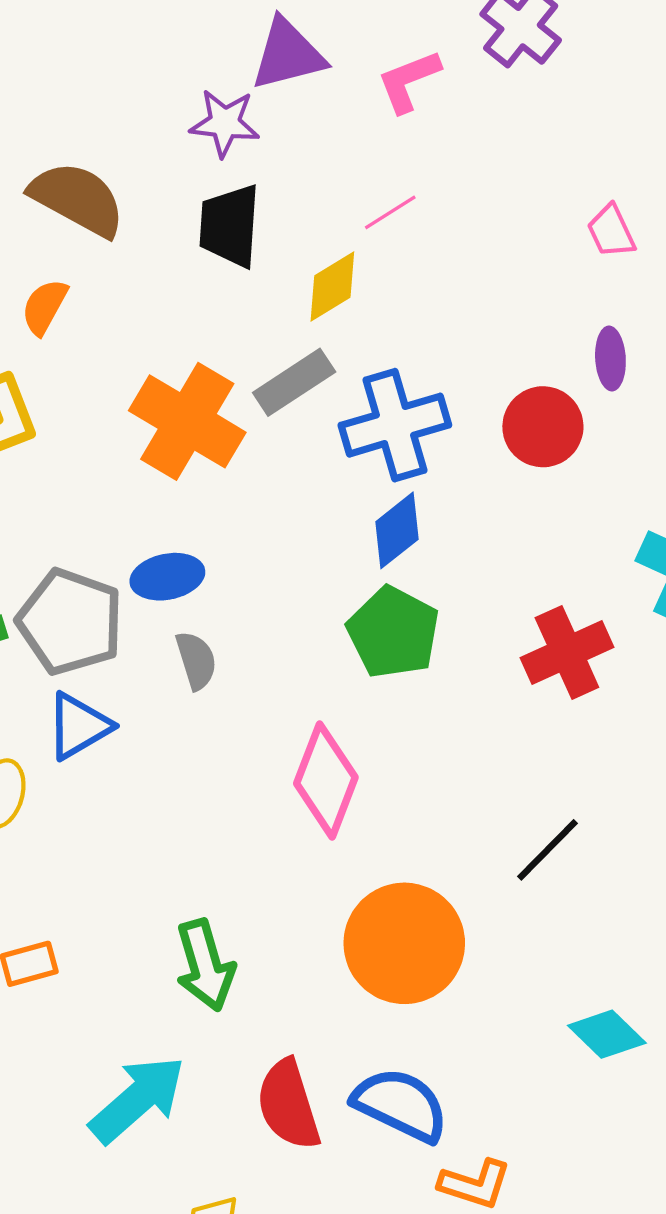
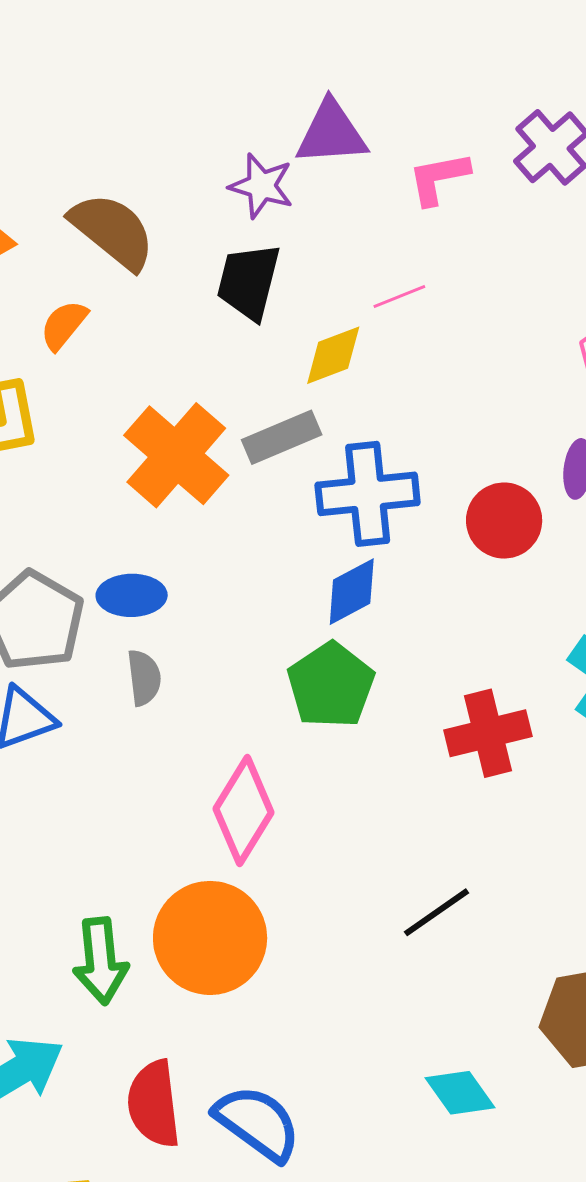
orange circle: (404, 943) -> (210, 938), moved

